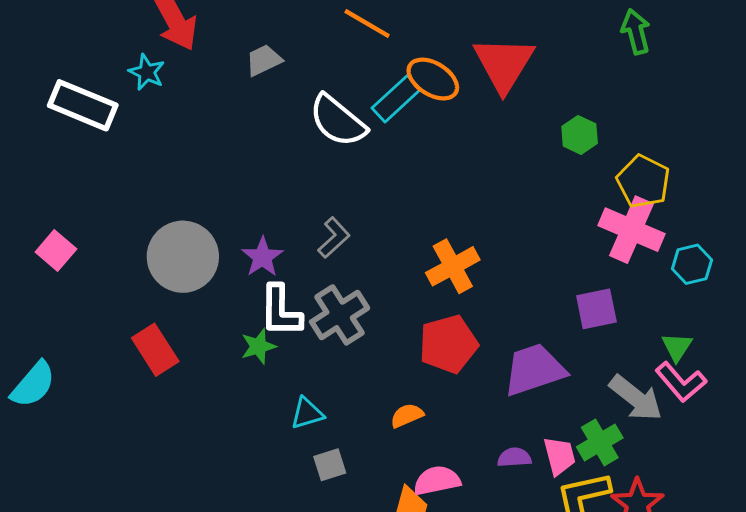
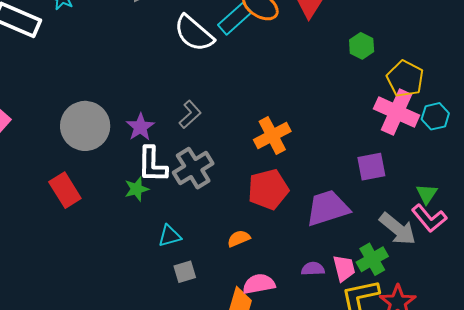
cyan hexagon: (692, 264) -> (435, 116), moved

